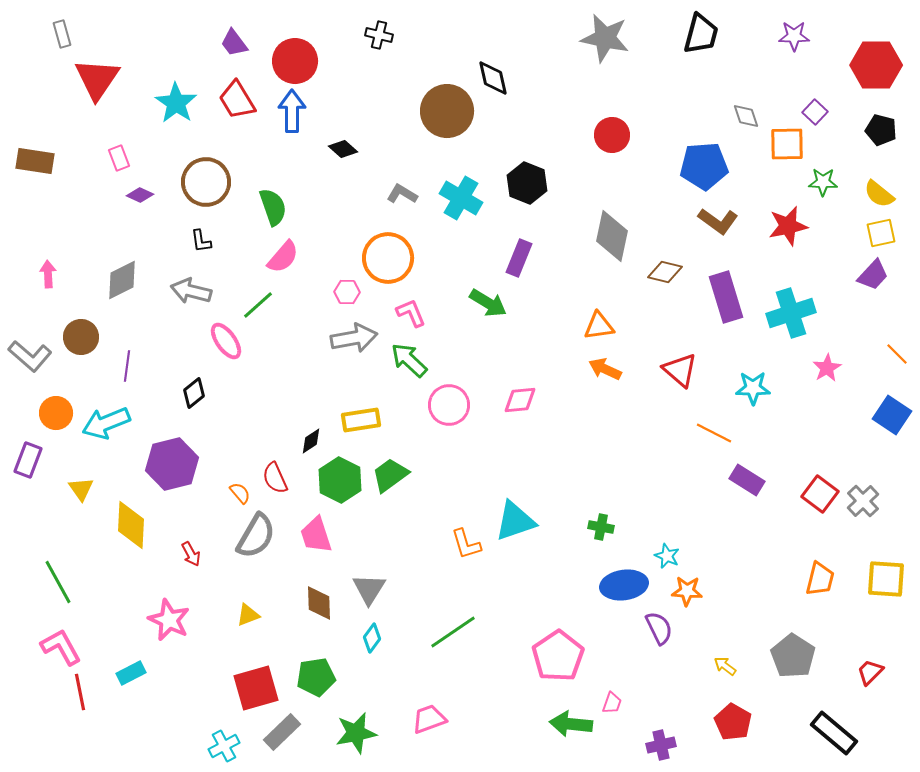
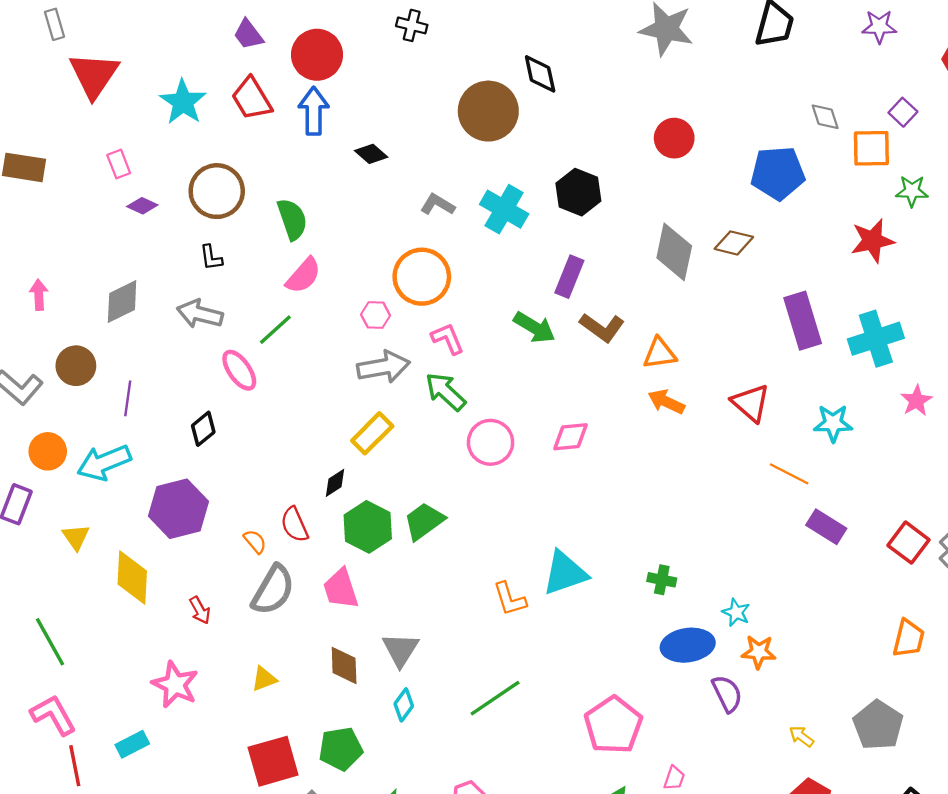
brown L-shape: (718, 221) -> (602, 327), moved
brown diamond: (665, 272) -> (734, 243), moved
yellow rectangle: (361, 420) -> (372, 433), moved, turned -36

